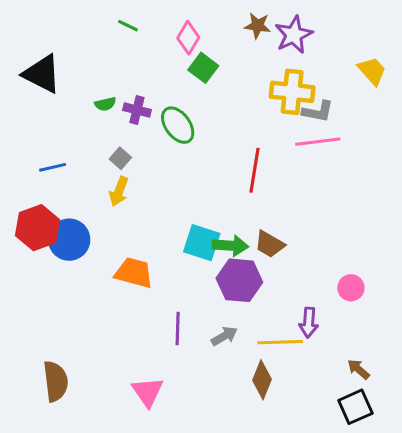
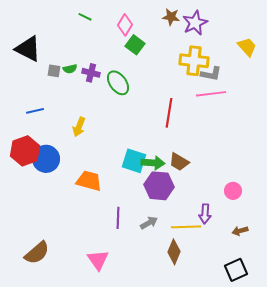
gray square: (120, 158) -> (54, 71), moved, turned -32
brown arrow: (358, 369) -> (240, 231), moved, turned -56
brown semicircle: (56, 381) -> (37, 253), turned 56

